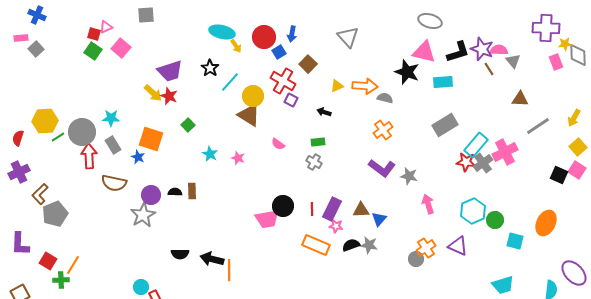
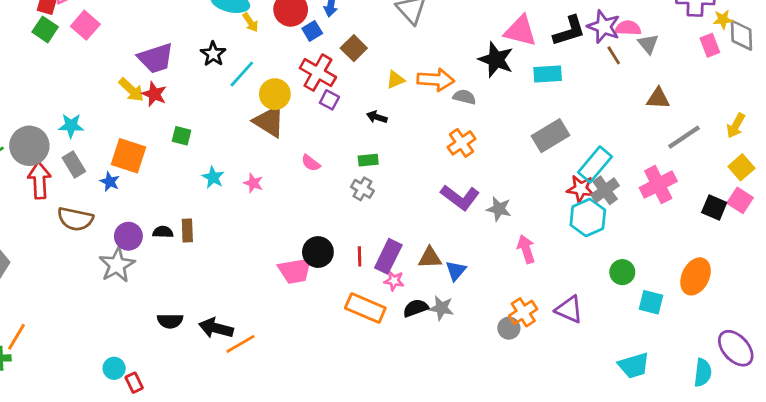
green square: (188, 125) -> (182, 136), turned -32
pink cross: (505, 152) -> (658, 185), moved
cyan hexagon: (473, 211) -> (588, 218), moved
orange line: (229, 270) -> (240, 344), turned 60

